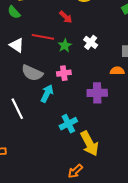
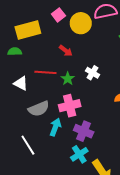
green semicircle: (14, 12) -> (15, 52), turned 136
gray semicircle: (32, 73) -> (39, 109), turned -40
pink cross: (64, 73) -> (70, 106), size x1.5
purple cross: (97, 93) -> (84, 131), moved, turned 30

